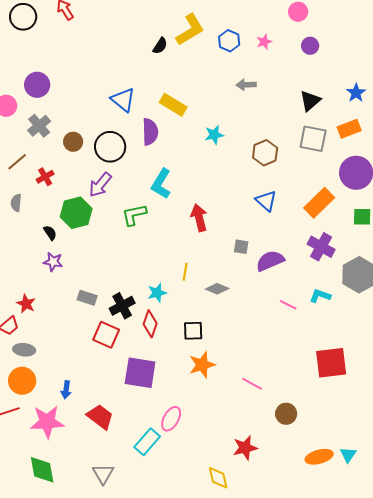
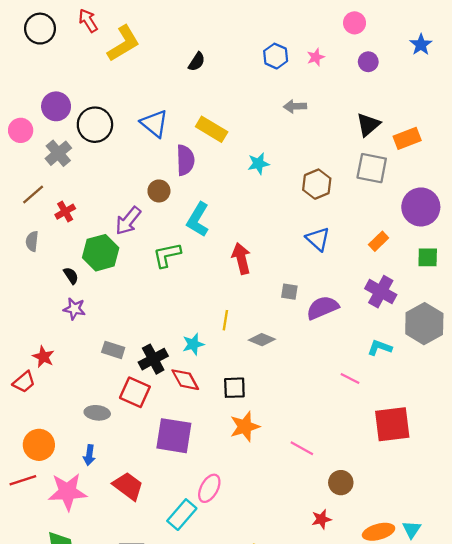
yellow L-shape: (190, 30) -> (124, 43), moved
blue star: (356, 93) -> (421, 45), moved
orange rectangle: (349, 129) -> (407, 138), moved
brown circle: (73, 142) -> (159, 191), moved
black circle: (110, 147) -> (95, 125), moved
orange rectangle: (319, 203) -> (379, 241), size x0.6
pink line: (288, 305) -> (350, 379), moved
red diamond: (150, 324) -> (185, 380), turned -48
gray ellipse: (24, 350) -> (97, 413), moved
red star: (245, 448) -> (321, 519), moved, size x0.7

